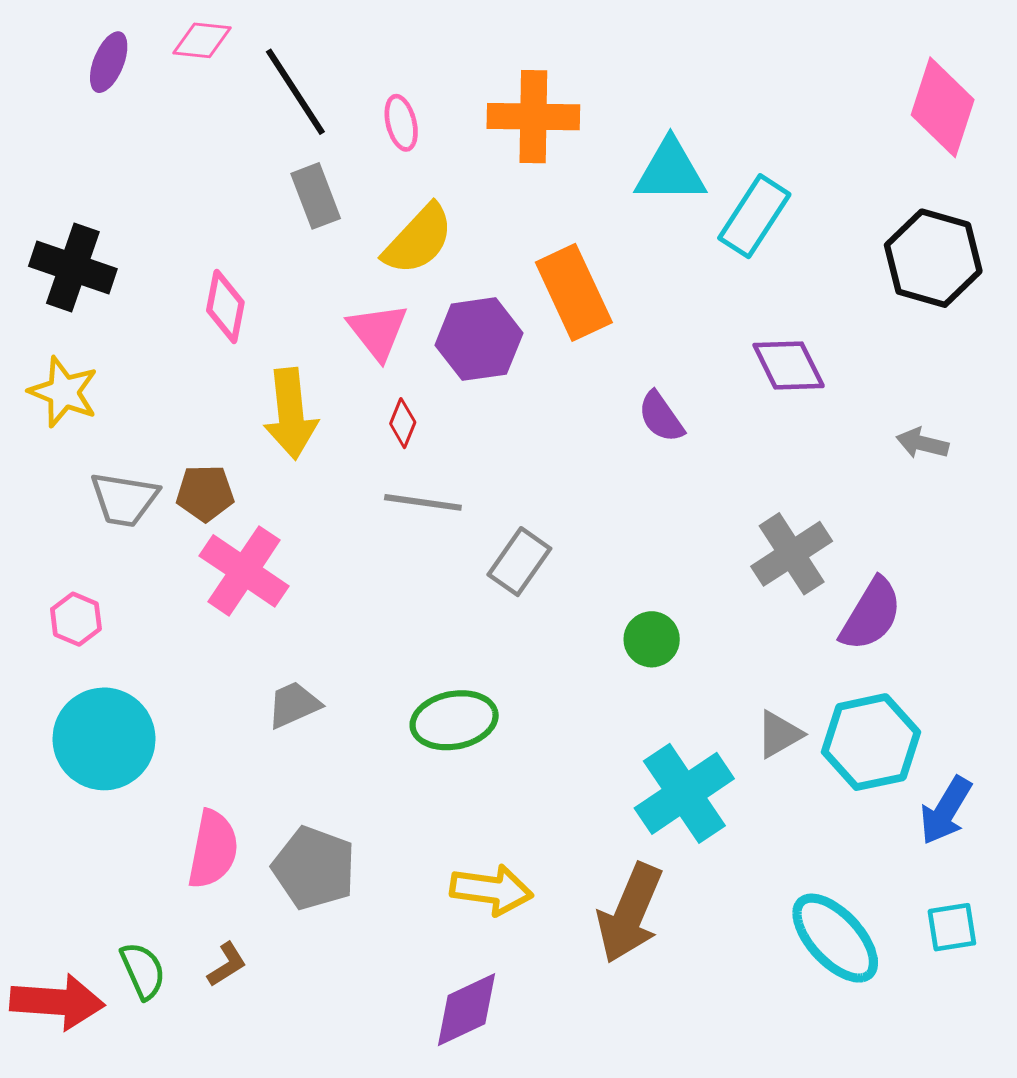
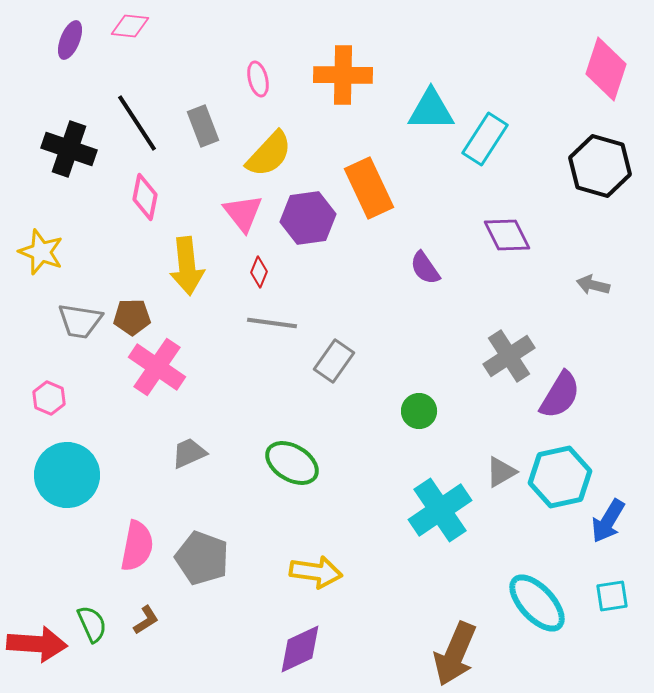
black line: (295, 92) -> (137, 123), moved
black cross: (73, 268) -> (69, 149), moved
green ellipse: (454, 720) -> (292, 463), turned 42
brown arrow: (630, 913) -> (455, 654), moved

